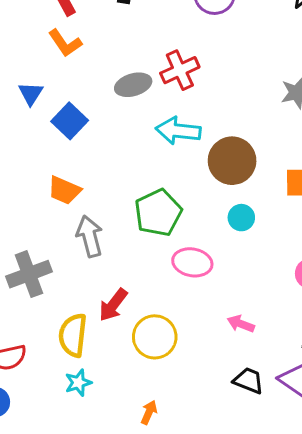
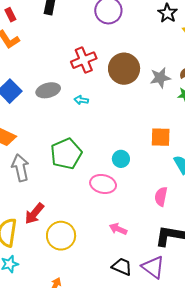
gray ellipse: (133, 85) -> (48, 90), moved
cyan arrow: (178, 131) -> (81, 100), size x0.5
brown circle: (232, 161) -> (124, 69), moved
pink ellipse: (192, 262) -> (103, 184), moved

